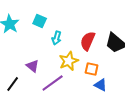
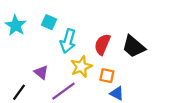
cyan arrow: (57, 38) -> (68, 41), size x1.5

